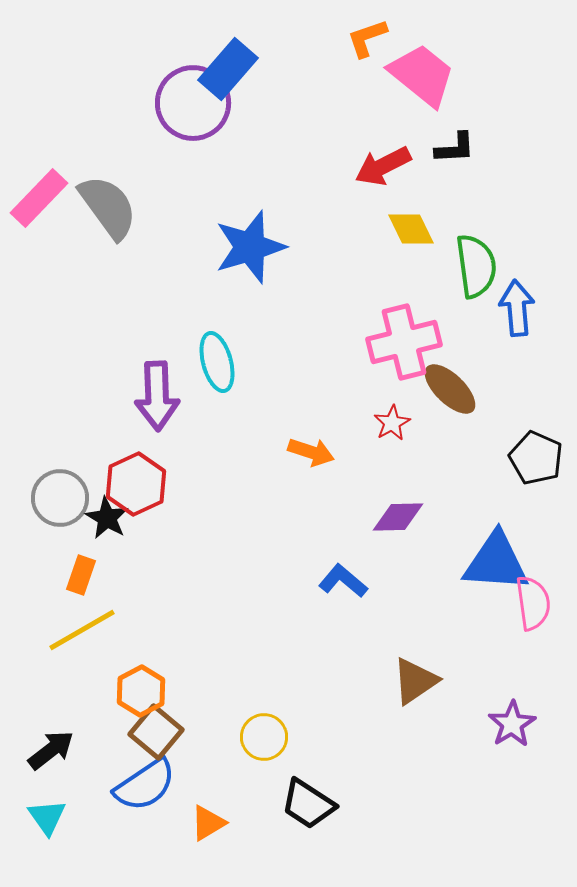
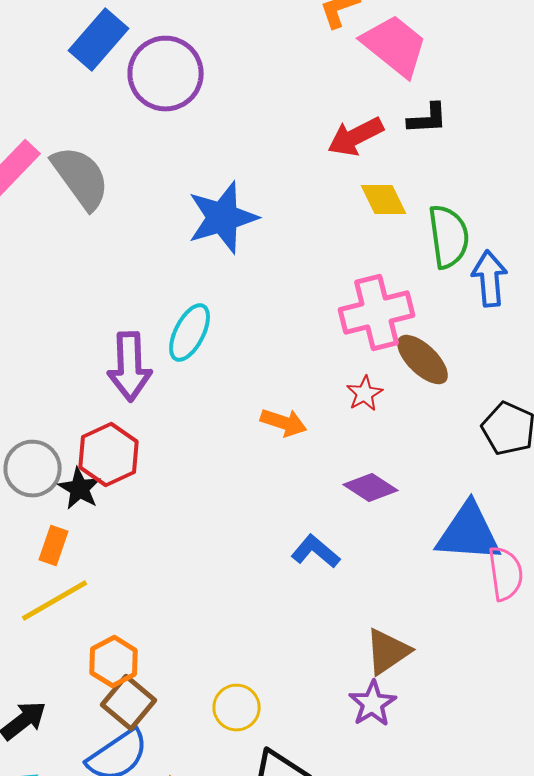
blue rectangle: (228, 69) -> (99, 40), moved
cyan ellipse: (217, 362) -> (190, 333), turned 42
purple diamond: (398, 517) -> (371, 488), turned 34
purple star: (512, 724) -> (373, 704), moved

